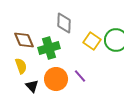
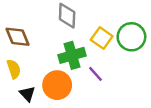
green cross: (49, 48) -> (72, 55), moved
purple line: (80, 76) -> (96, 74), moved

